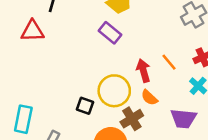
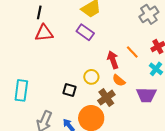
red triangle: (32, 31) -> (44, 33), moved
yellow circle: (114, 91) -> (91, 77), size x0.6
cyan rectangle: (23, 119) -> (21, 90), moved

